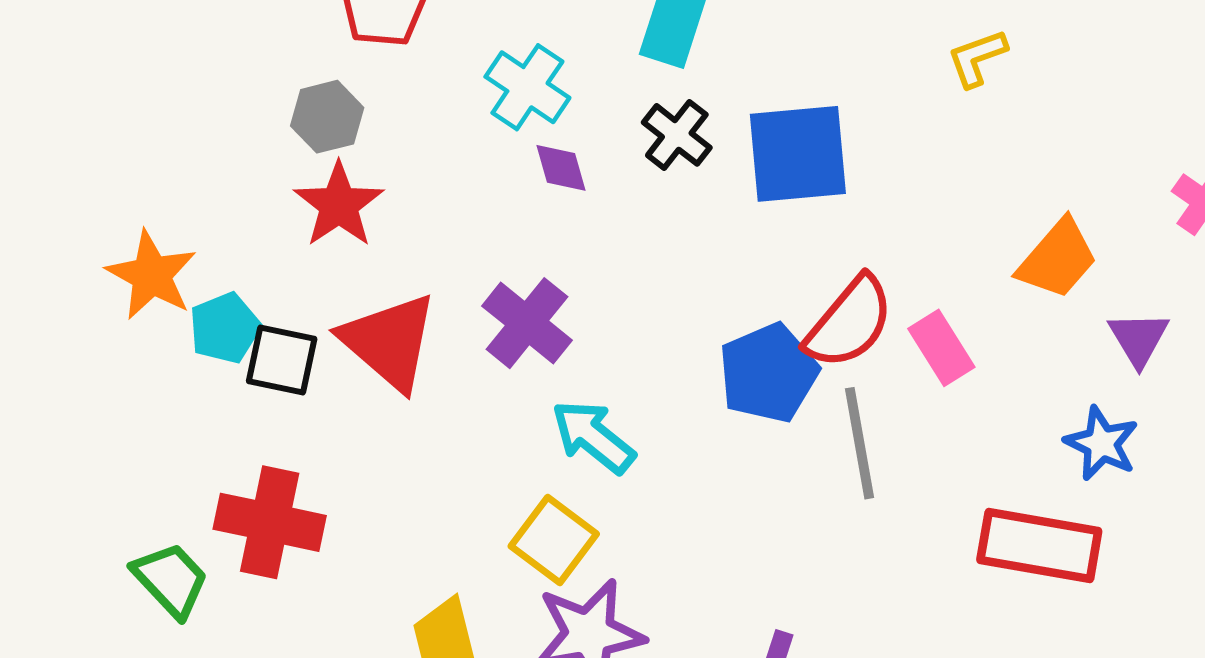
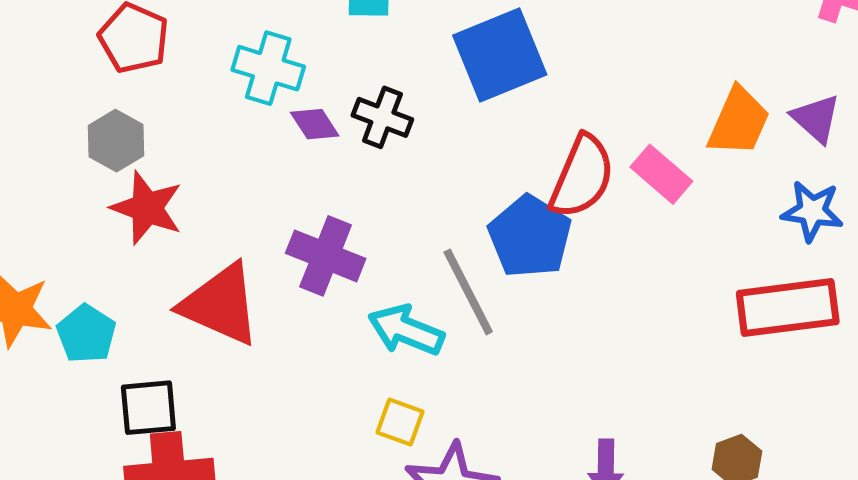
black cross: (677, 135) -> (382, 117), moved
orange trapezoid: (1057, 259) -> (739, 122), moved
black square: (282, 360) -> (148, 408), moved
gray line: (860, 443) -> (468, 292), moved
yellow square: (554, 540) -> (400, 422), size x0.7

